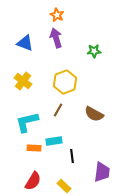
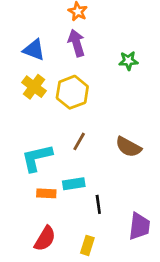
yellow cross: (23, 81) -> (34, 87), moved
yellow hexagon: (65, 82) -> (72, 92), moved
yellow rectangle: (64, 186) -> (87, 245), turned 64

